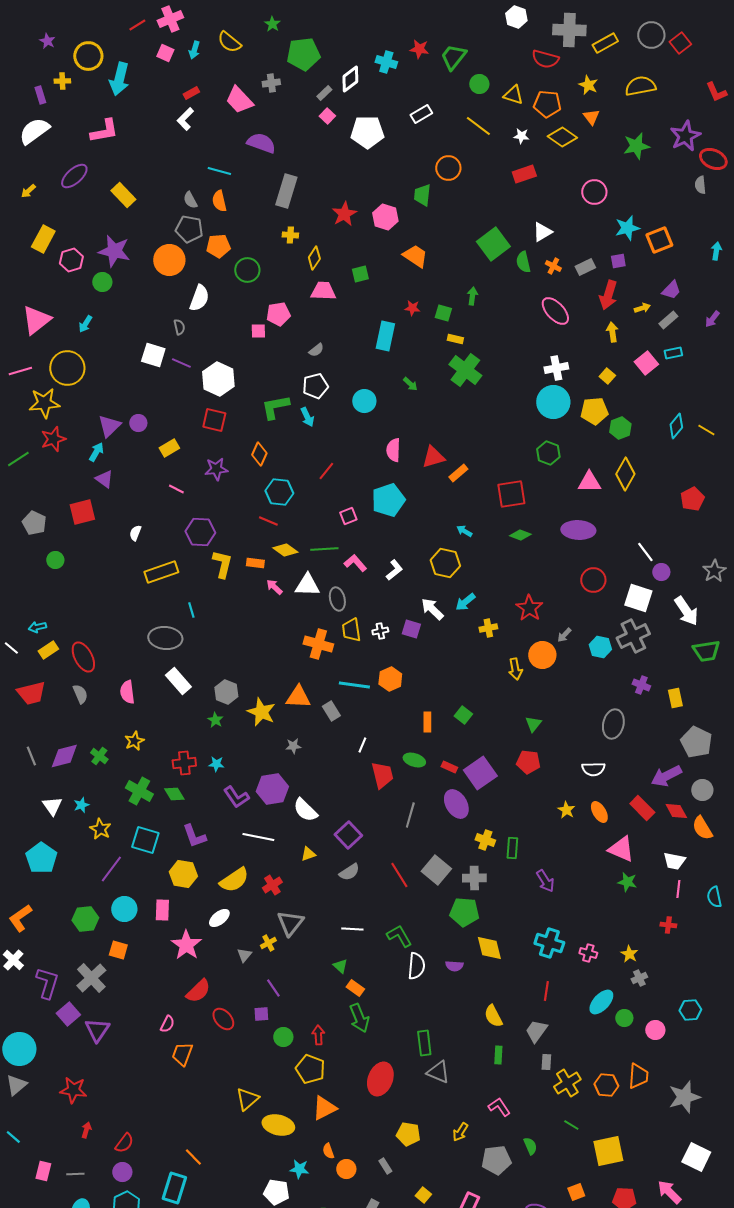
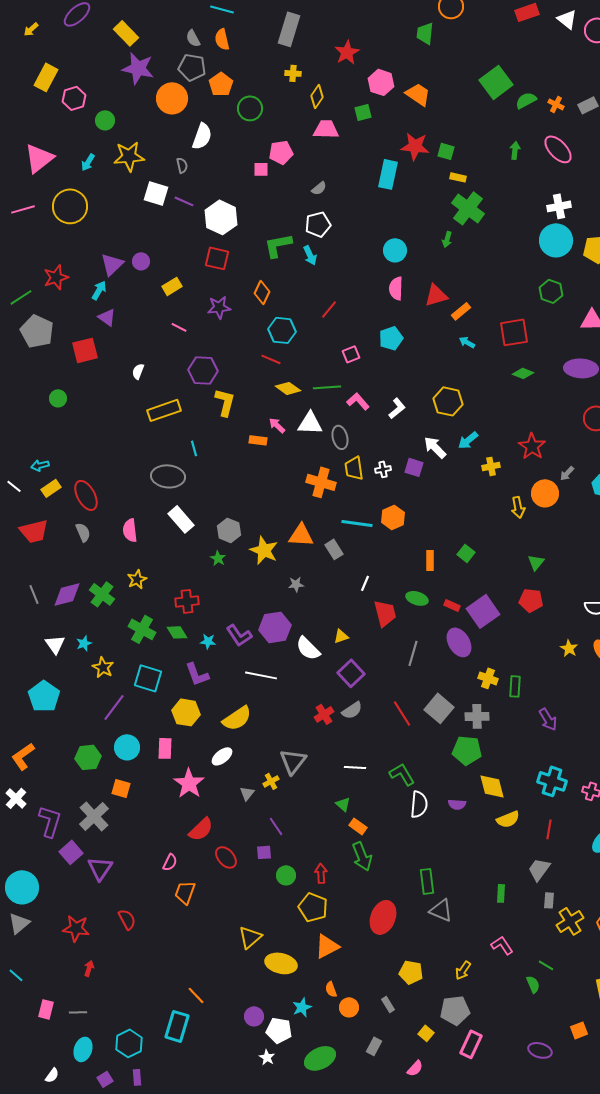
pink hexagon: (385, 217) -> (381, 82), moved
white triangle: (542, 232) -> (567, 19), moved, turned -50
orange pentagon: (218, 246) -> (221, 84), turned -30
purple star: (114, 251) -> (138, 68), moved
green semicircle: (523, 262) -> (526, 100), turned 75
green arrow: (472, 296) -> (515, 150), moved
red star: (412, 308) -> (415, 146), size x1.8
green arrow: (410, 384) -> (447, 239), moved, turned 63
cyan circle: (364, 401) -> (395, 250), moved
yellow star: (44, 403) -> (129, 156), moved
cyan pentagon: (388, 500) -> (391, 338), size x0.7
gray pentagon: (34, 523) -> (37, 331), moved, size x1.4
cyan arrow: (464, 531) -> (467, 342), moved
orange rectangle: (255, 563) -> (258, 440), moved
green cross: (99, 756) -> (102, 594), size x1.4
cyan star: (216, 764) -> (208, 641), moved
yellow triangle: (308, 854) -> (341, 636), moved
red cross: (272, 885) -> (324, 714), moved
yellow semicircle: (493, 1016) -> (508, 819), moved, turned -85
green line: (571, 1125) -> (546, 965), moved
red semicircle: (124, 1143) -> (127, 919), moved, turned -65
gray pentagon: (496, 1160) -> (455, 1010), moved
cyan star: (299, 1169) -> (302, 1007), turned -30
purple circle: (122, 1172) -> (254, 1016), moved

